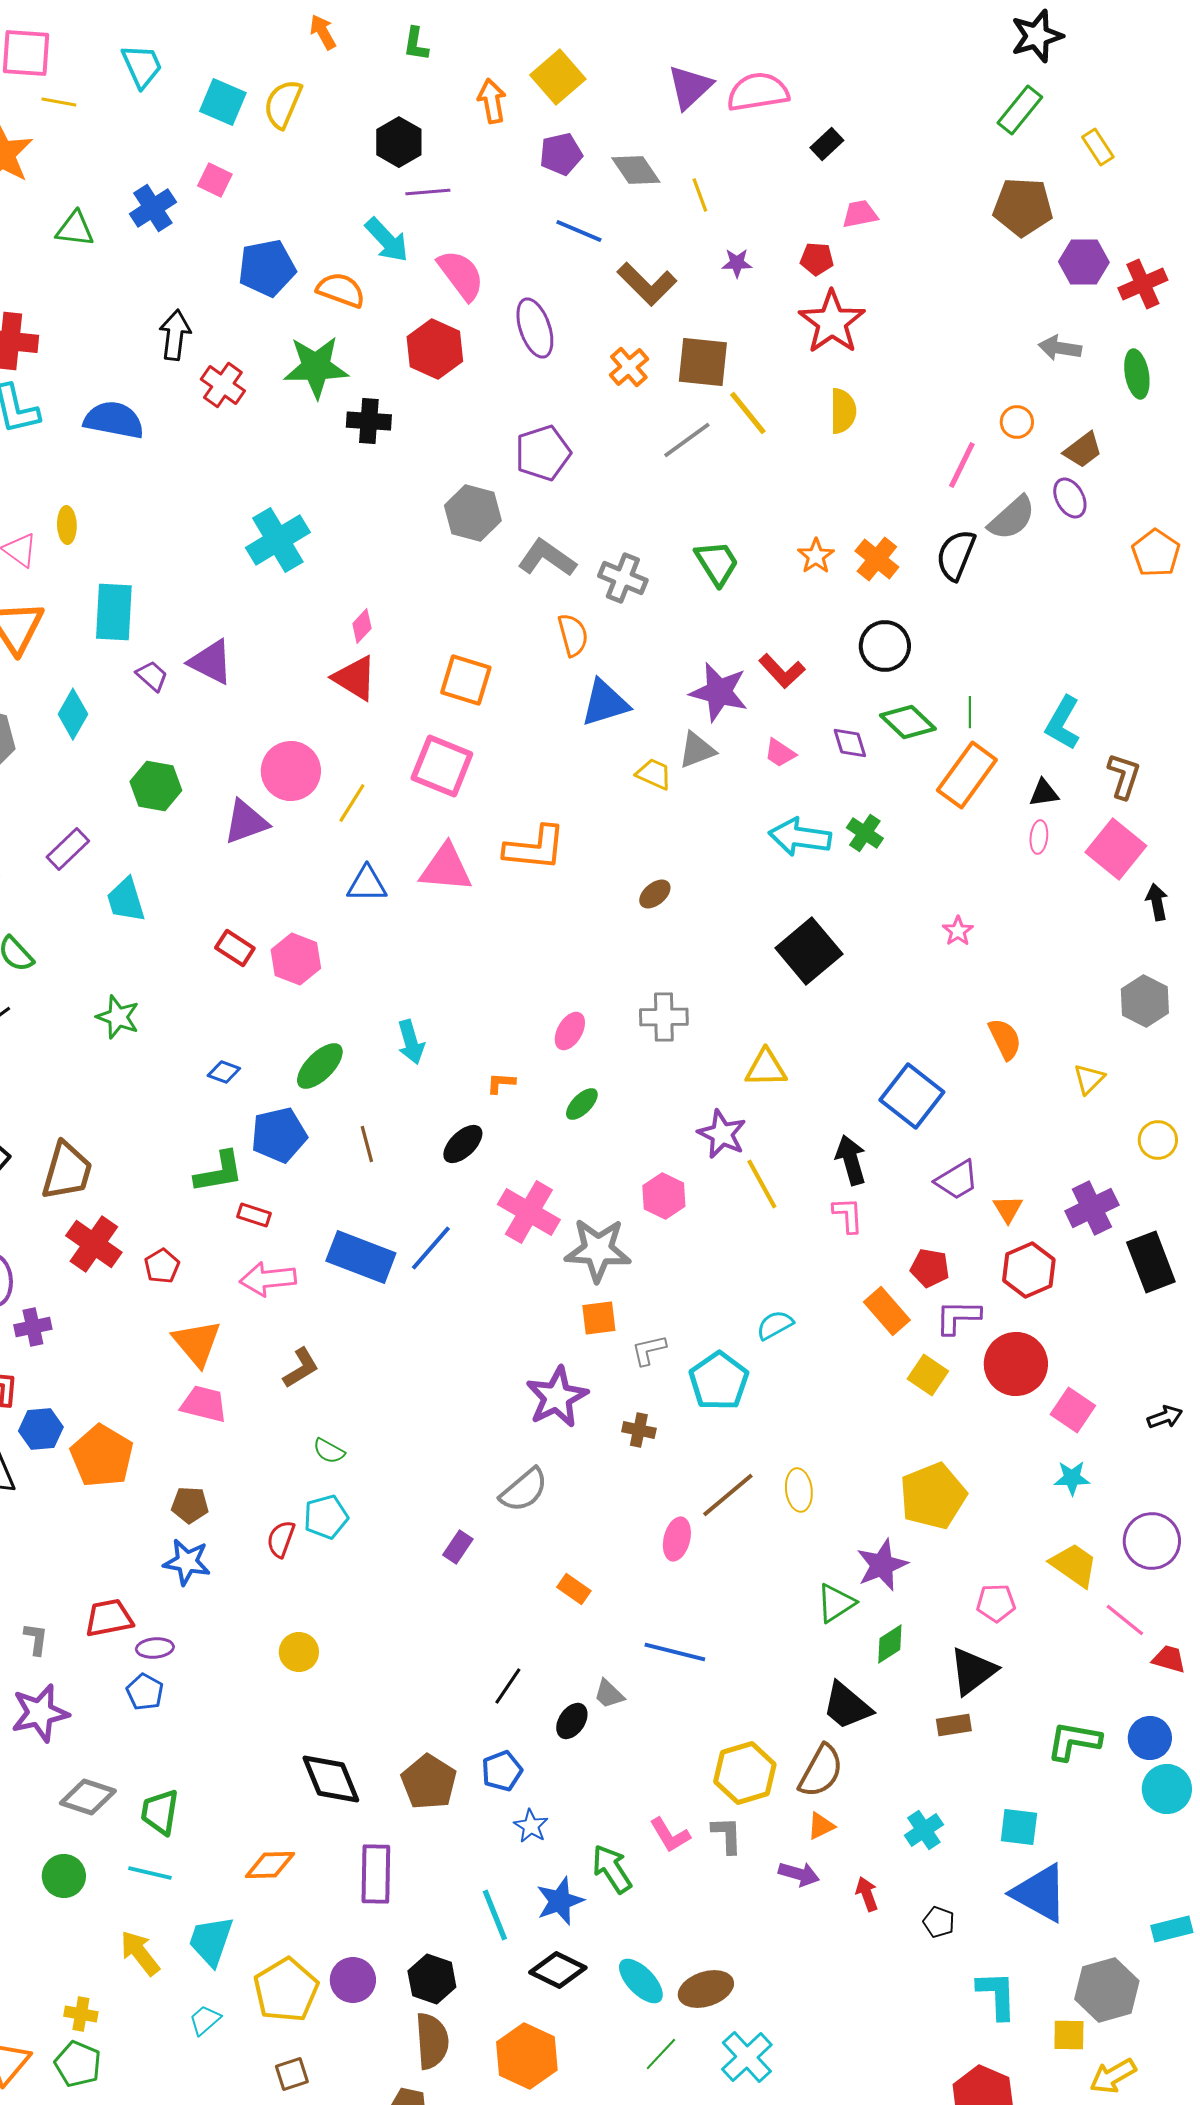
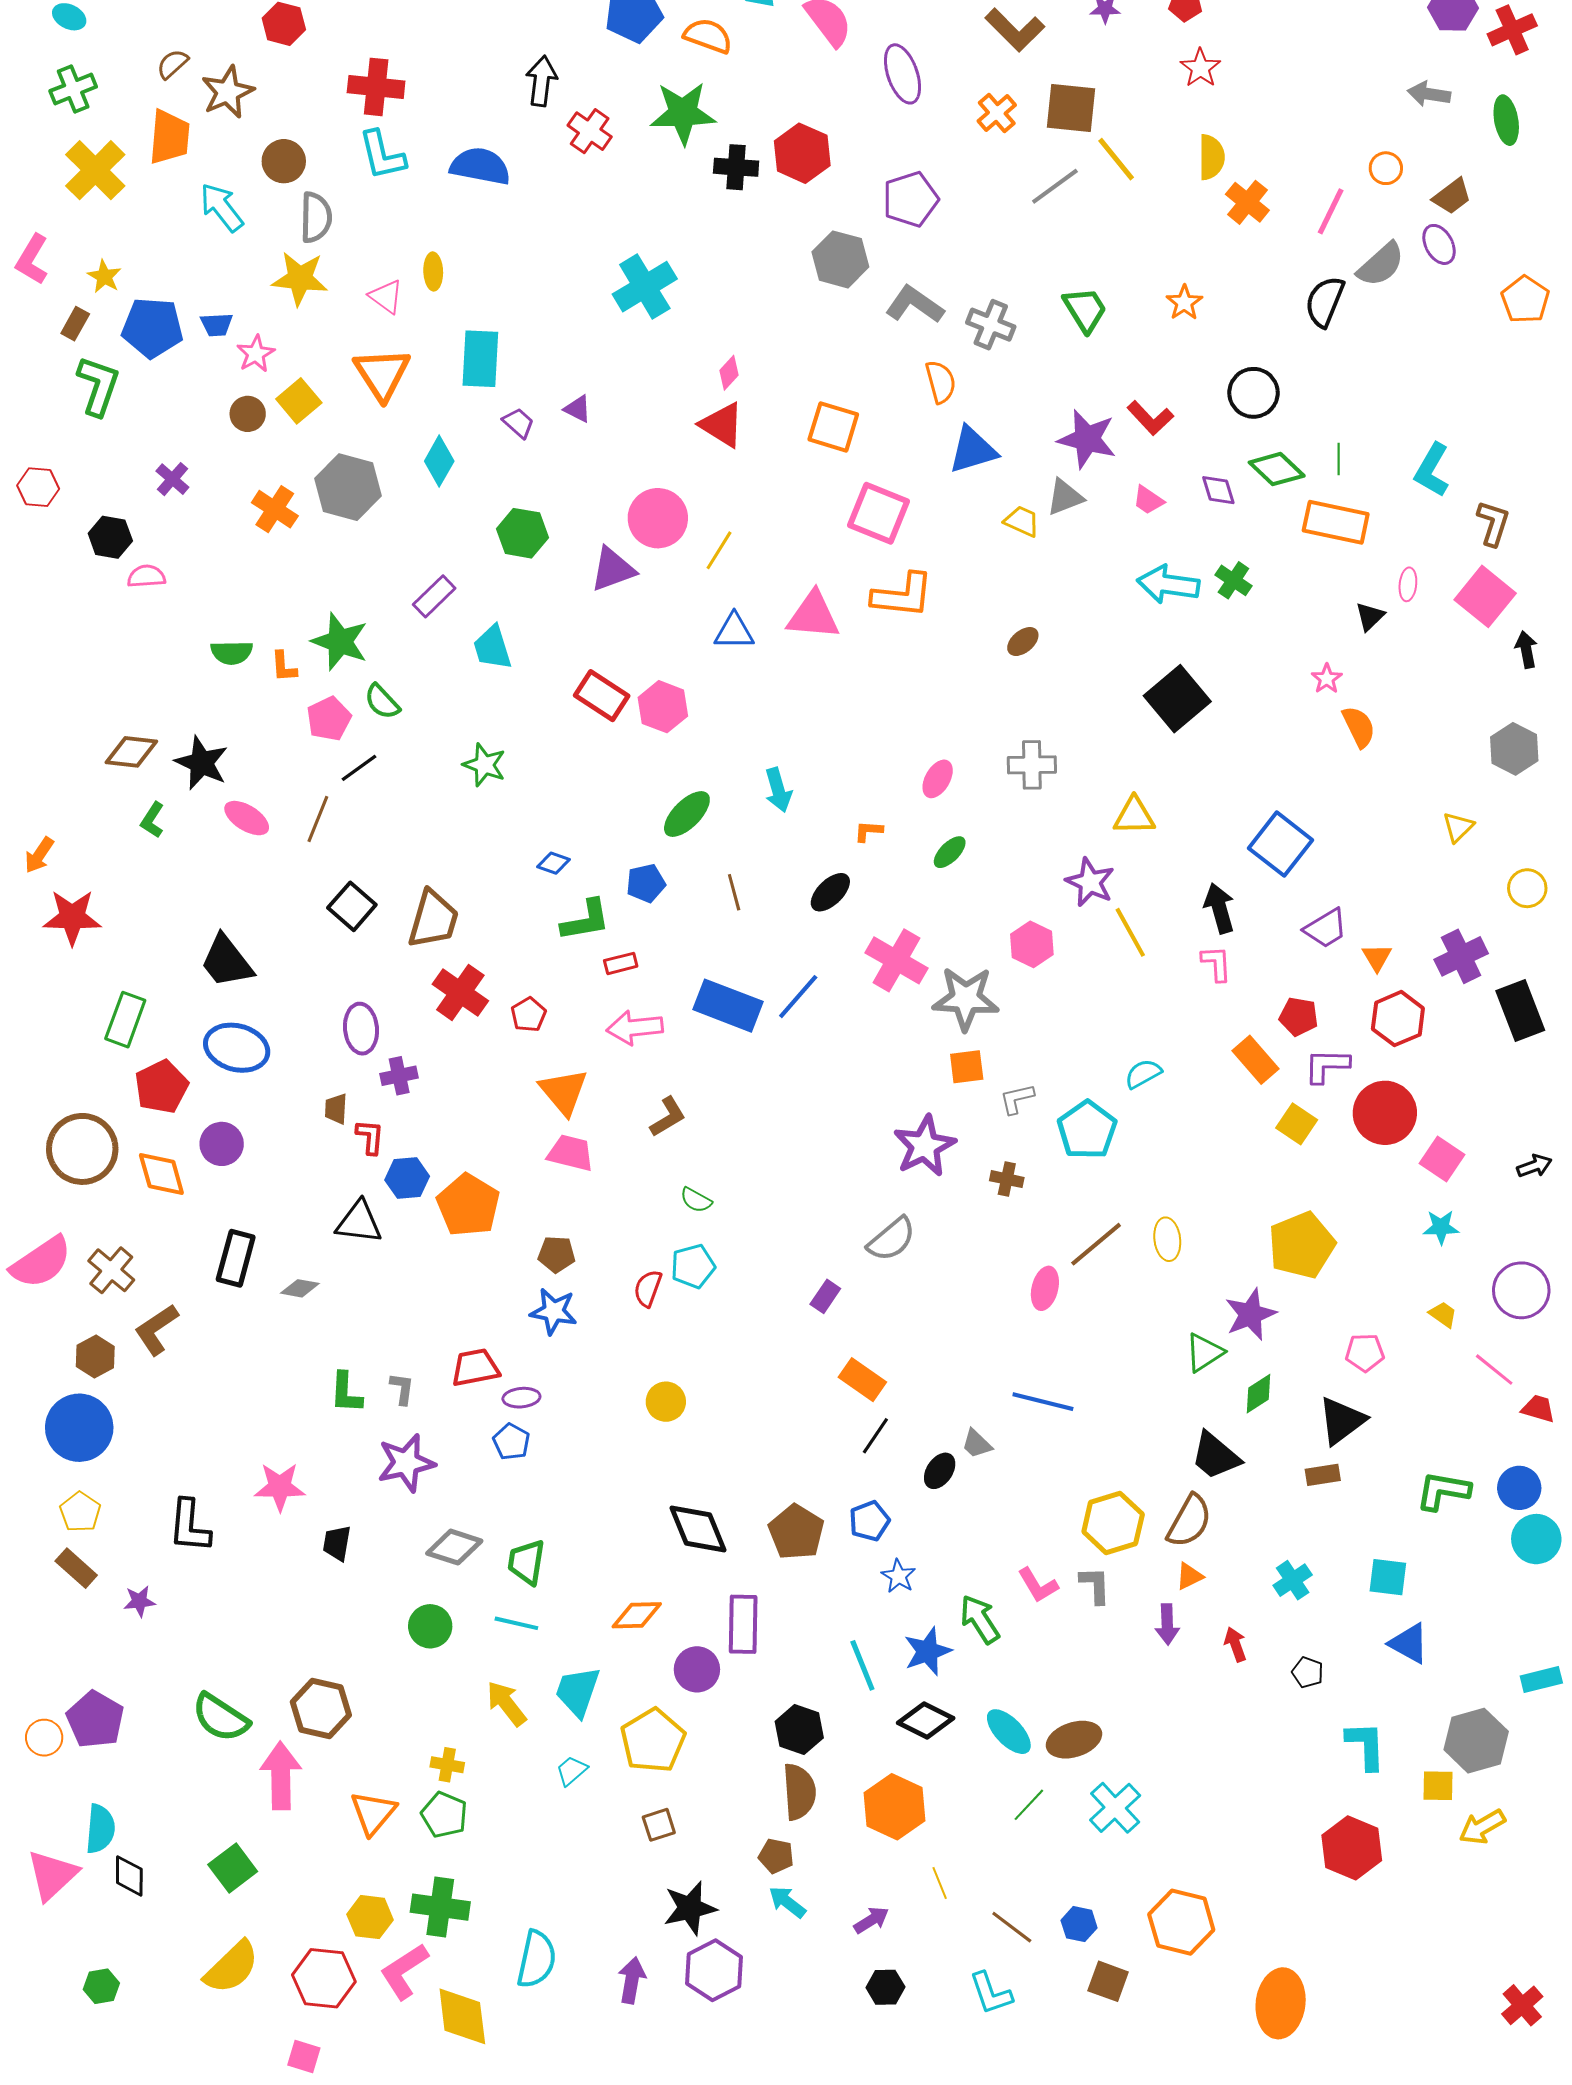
red star: (832, 322) -> (1200, 68), size x0.6
red hexagon: (435, 349) -> (802, 153), moved
orange cross: (877, 559) -> (1247, 202), moved
purple triangle: (211, 662) -> (578, 409), size x0.6
pink square: (442, 766) -> (878, 513), moved
orange rectangle: (967, 775) -> (1336, 522), turned 66
black triangle: (1044, 793) -> (1370, 616), moved, turned -36
red rectangle: (235, 948) -> (602, 696), size x1.4
orange semicircle: (1005, 1039) -> (1359, 727), moved
blue diamond: (224, 1072) -> (554, 863), moved
blue pentagon: (279, 1135) -> (646, 883), size x0.7
red rectangle: (254, 1215) -> (621, 963), turned -32
yellow trapezoid: (1074, 1565) -> (1443, 1314), size x0.6
orange rectangle: (574, 1589) -> (862, 1380), moved, size x1.4
purple arrow: (799, 1874) -> (1167, 1624), turned 72
blue triangle: (1040, 1893) -> (1409, 1643), size x0.7
purple circle: (353, 1980) -> (697, 1669), moved

